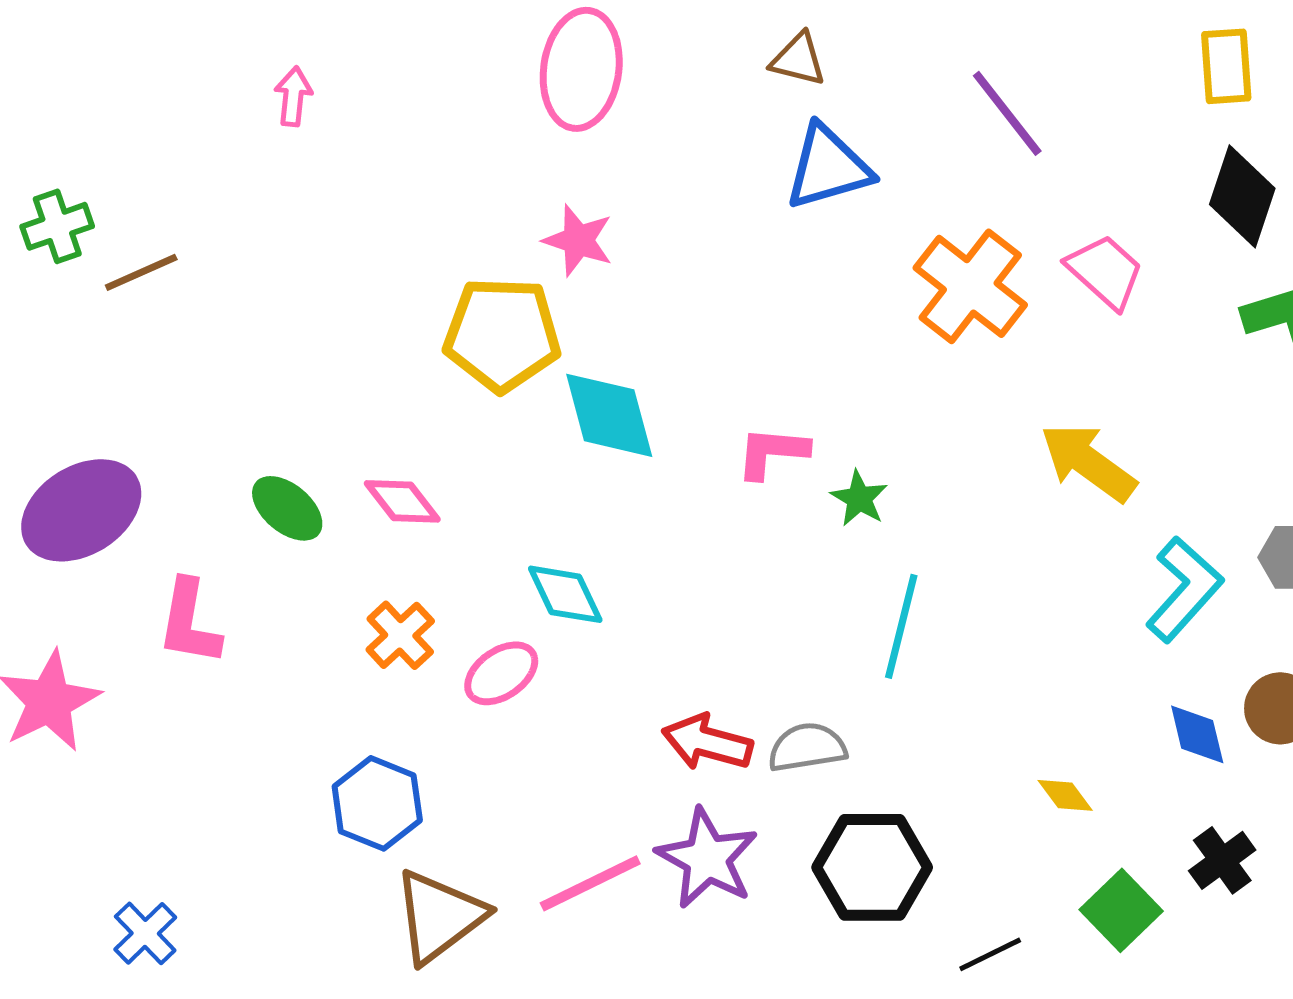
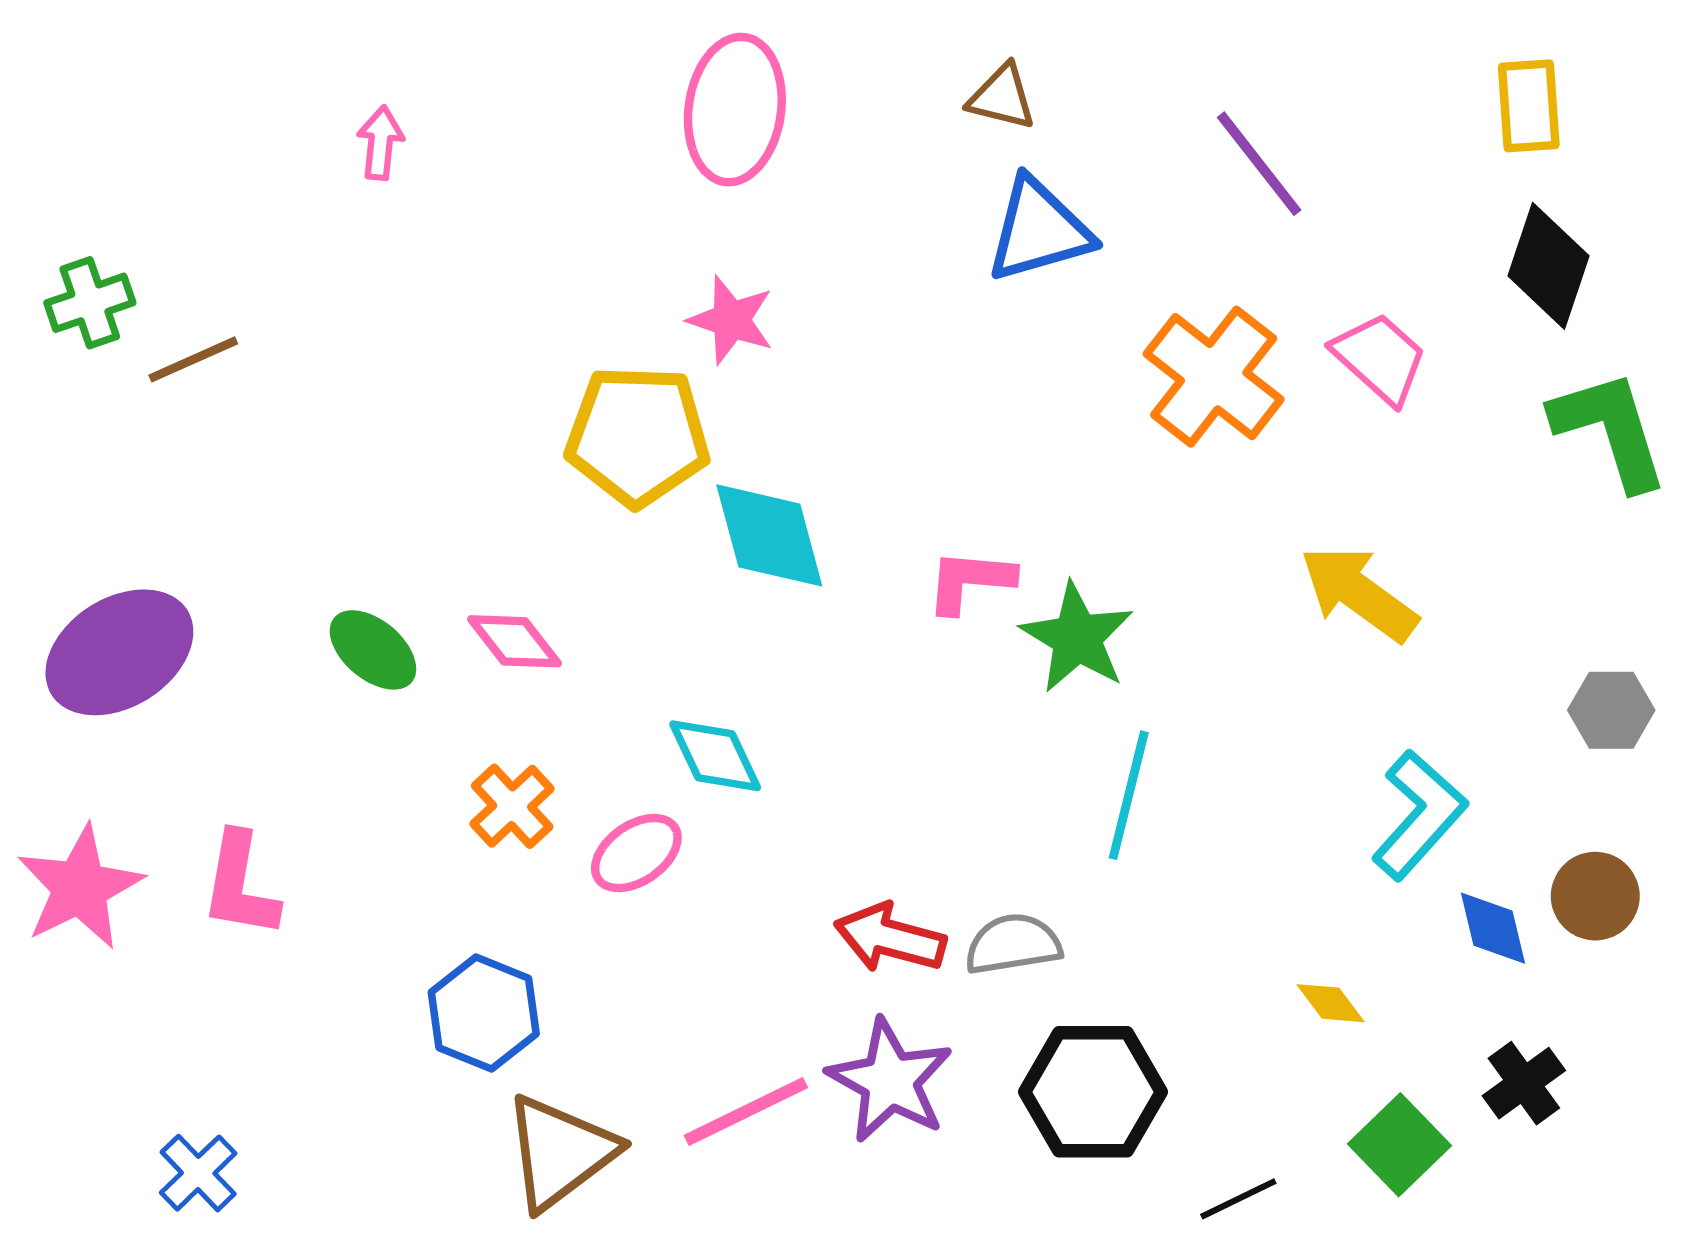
green star: (859, 498) -> (1077, 638), size x1.6
cyan L-shape: (1184, 589) -> (1419, 815), moved
pink L-shape: (189, 622) -> (240, 885), moved

